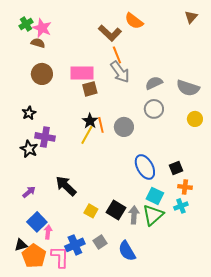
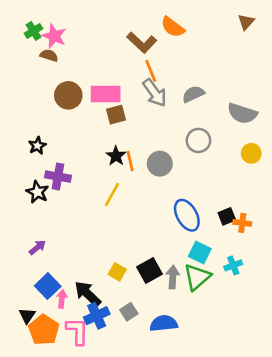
brown circle: (42, 74) -> (68, 95), moved
gray semicircle: (154, 83) -> (193, 94), moved
yellow line: (87, 135) -> (112, 195), moved
black arrow: (66, 186) -> (88, 294), moved
orange cross: (185, 187) -> (242, 223), moved
black square: (116, 210) -> (149, 271), turned 30
black triangle: (21, 245) -> (27, 316), turned -40
blue semicircle: (127, 251) -> (164, 323), turned 115

